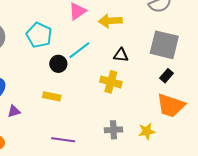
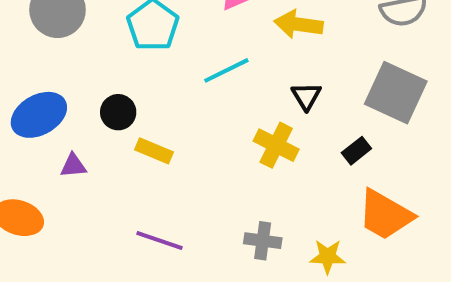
black triangle: (121, 55) -> (306, 96), turned 42
black circle: (58, 64) -> (118, 112), moved
black rectangle: (167, 76) -> (356, 151), moved

